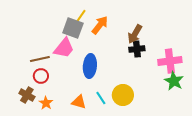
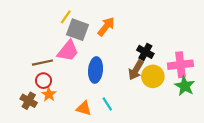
yellow line: (81, 16) -> (66, 17), moved
brown arrow: (135, 34) -> (136, 70), moved
black cross: (137, 49) -> (145, 52), turned 35
yellow circle: (123, 95) -> (153, 76), moved
orange star: (46, 103) -> (49, 94), moved

